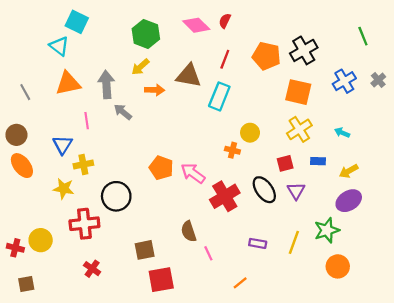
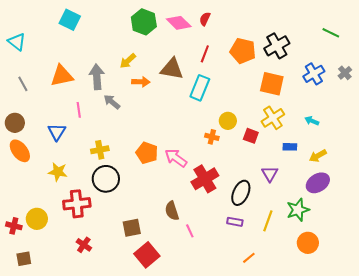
green hexagon: (146, 34) -> (144, 22), moved
green line: (363, 36) -> (331, 33), turned -42
cyan triangle: (59, 46) -> (17, 42), moved
red square: (285, 163) -> (251, 136), moved, turned 35
yellow cross: (83, 164) -> (100, 150), moved
black ellipse: (264, 190) -> (241, 193), moved, turned 60
red square: (161, 280) -> (147, 255), turned -30
orange line: (240, 283) -> (249, 258), moved

